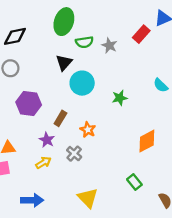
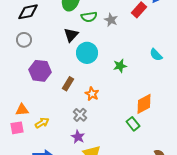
purple star: (47, 140) -> (78, 137), moved
yellow arrow: (43, 163) -> (42, 123), moved
green rectangle: (134, 182) -> (133, 124), moved

